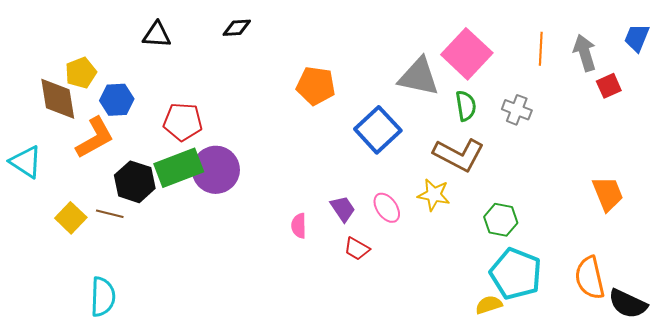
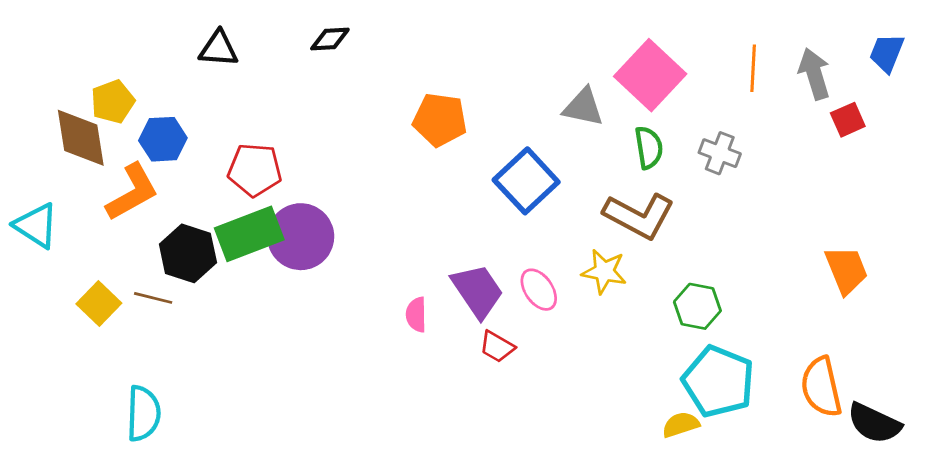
gray triangle: (419, 77) -> (583, 107), size x0.7
purple trapezoid: (343, 209) -> (477, 291), size x1.5

